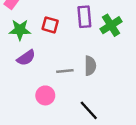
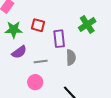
purple rectangle: (84, 17) -> (59, 39), moved
gray line: (65, 71) -> (41, 61), moved

